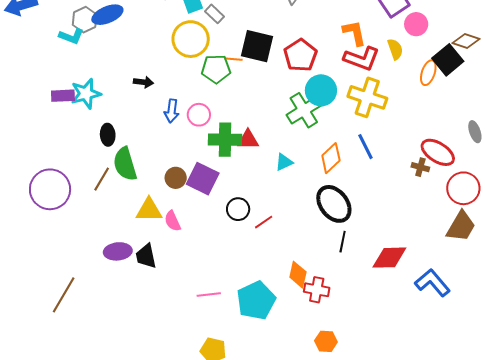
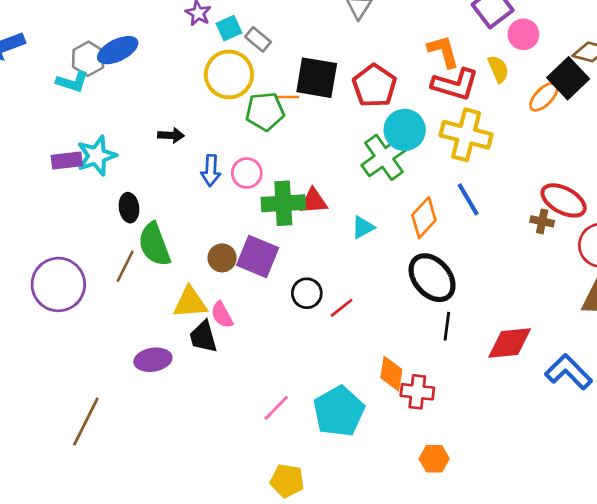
orange ellipse: (428, 73) -> (544, 97), turned 30
black trapezoid: (146, 256) -> (203, 337), moved
pink line: (209, 294) -> (276, 408), turned -35

